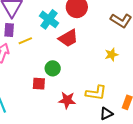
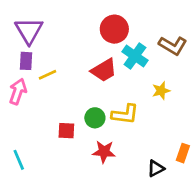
cyan cross: (49, 19) -> (135, 56), moved
green circle: (53, 68) -> (95, 118), moved
yellow L-shape: (96, 93) -> (125, 114), moved

